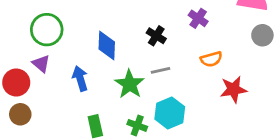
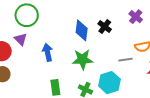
blue diamond: (107, 46) -> (82, 30), moved
gray line: (161, 70) -> (126, 60), moved
green star: (130, 84) -> (83, 59), turned 30

